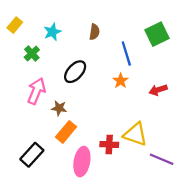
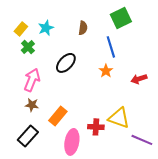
yellow rectangle: (15, 25) -> (21, 29), moved
green square: (157, 34) -> (121, 18), moved
brown star: (59, 108) -> (32, 105), moved

